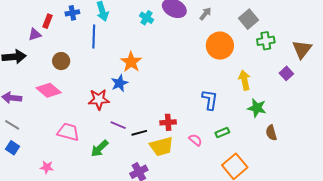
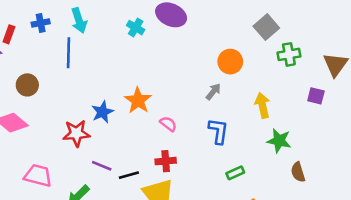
gray arrow: (205, 14) -> (213, 92), moved
orange circle: (220, 46) -> (230, 62), size x0.7
orange star: (131, 62) -> (138, 101), moved
purple square: (286, 73) -> (316, 96), turned -32
pink semicircle: (195, 140) -> (168, 124), moved

